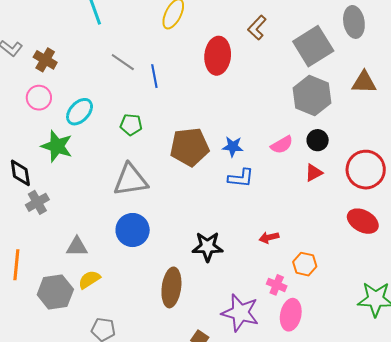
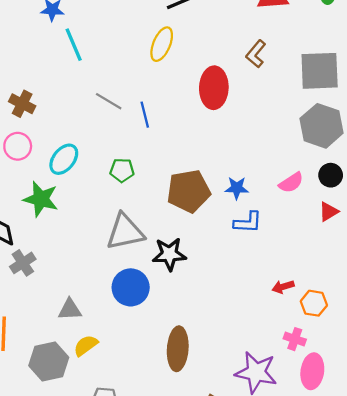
gray square: (313, 46) -> (320, 71), turned 33
black star: (208, 247) -> (169, 254), moved
orange hexagon: (305, 264) -> (314, 303), moved

